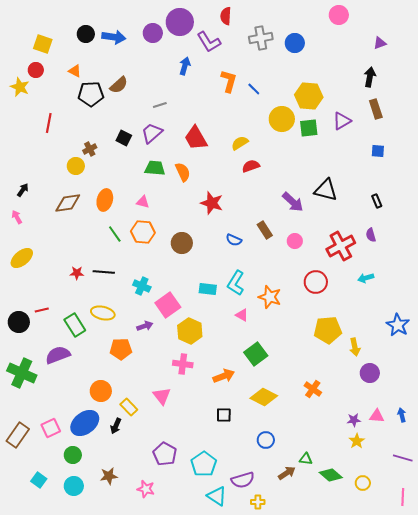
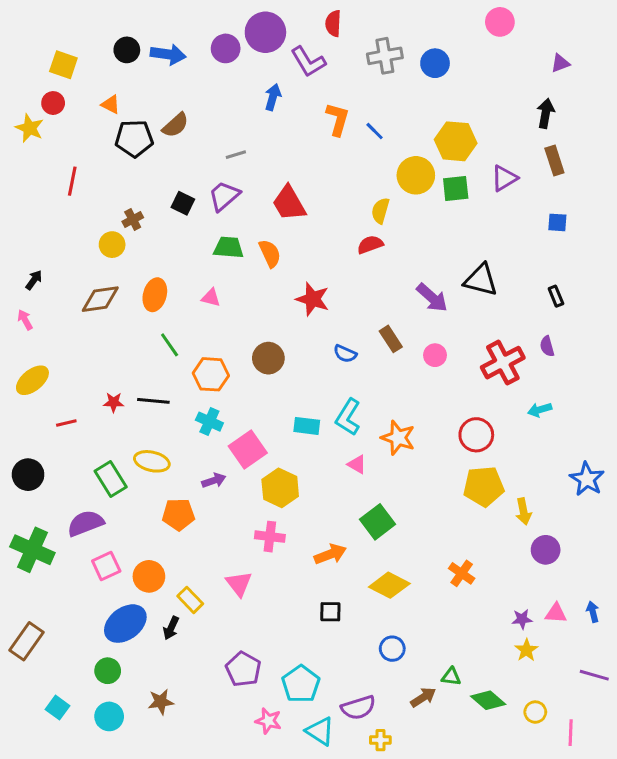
yellow semicircle: (240, 143) -> (380, 211), moved, turned -42
orange hexagon: (143, 232) -> (211, 374), moved
red circle: (316, 282) -> (476, 435), moved
red line: (42, 310) -> (66, 423), moved
pink square: (51, 428) -> (106, 566), moved
pink star: (146, 489) -> (268, 721), moved
pink line: (403, 497) -> (571, 733), moved

